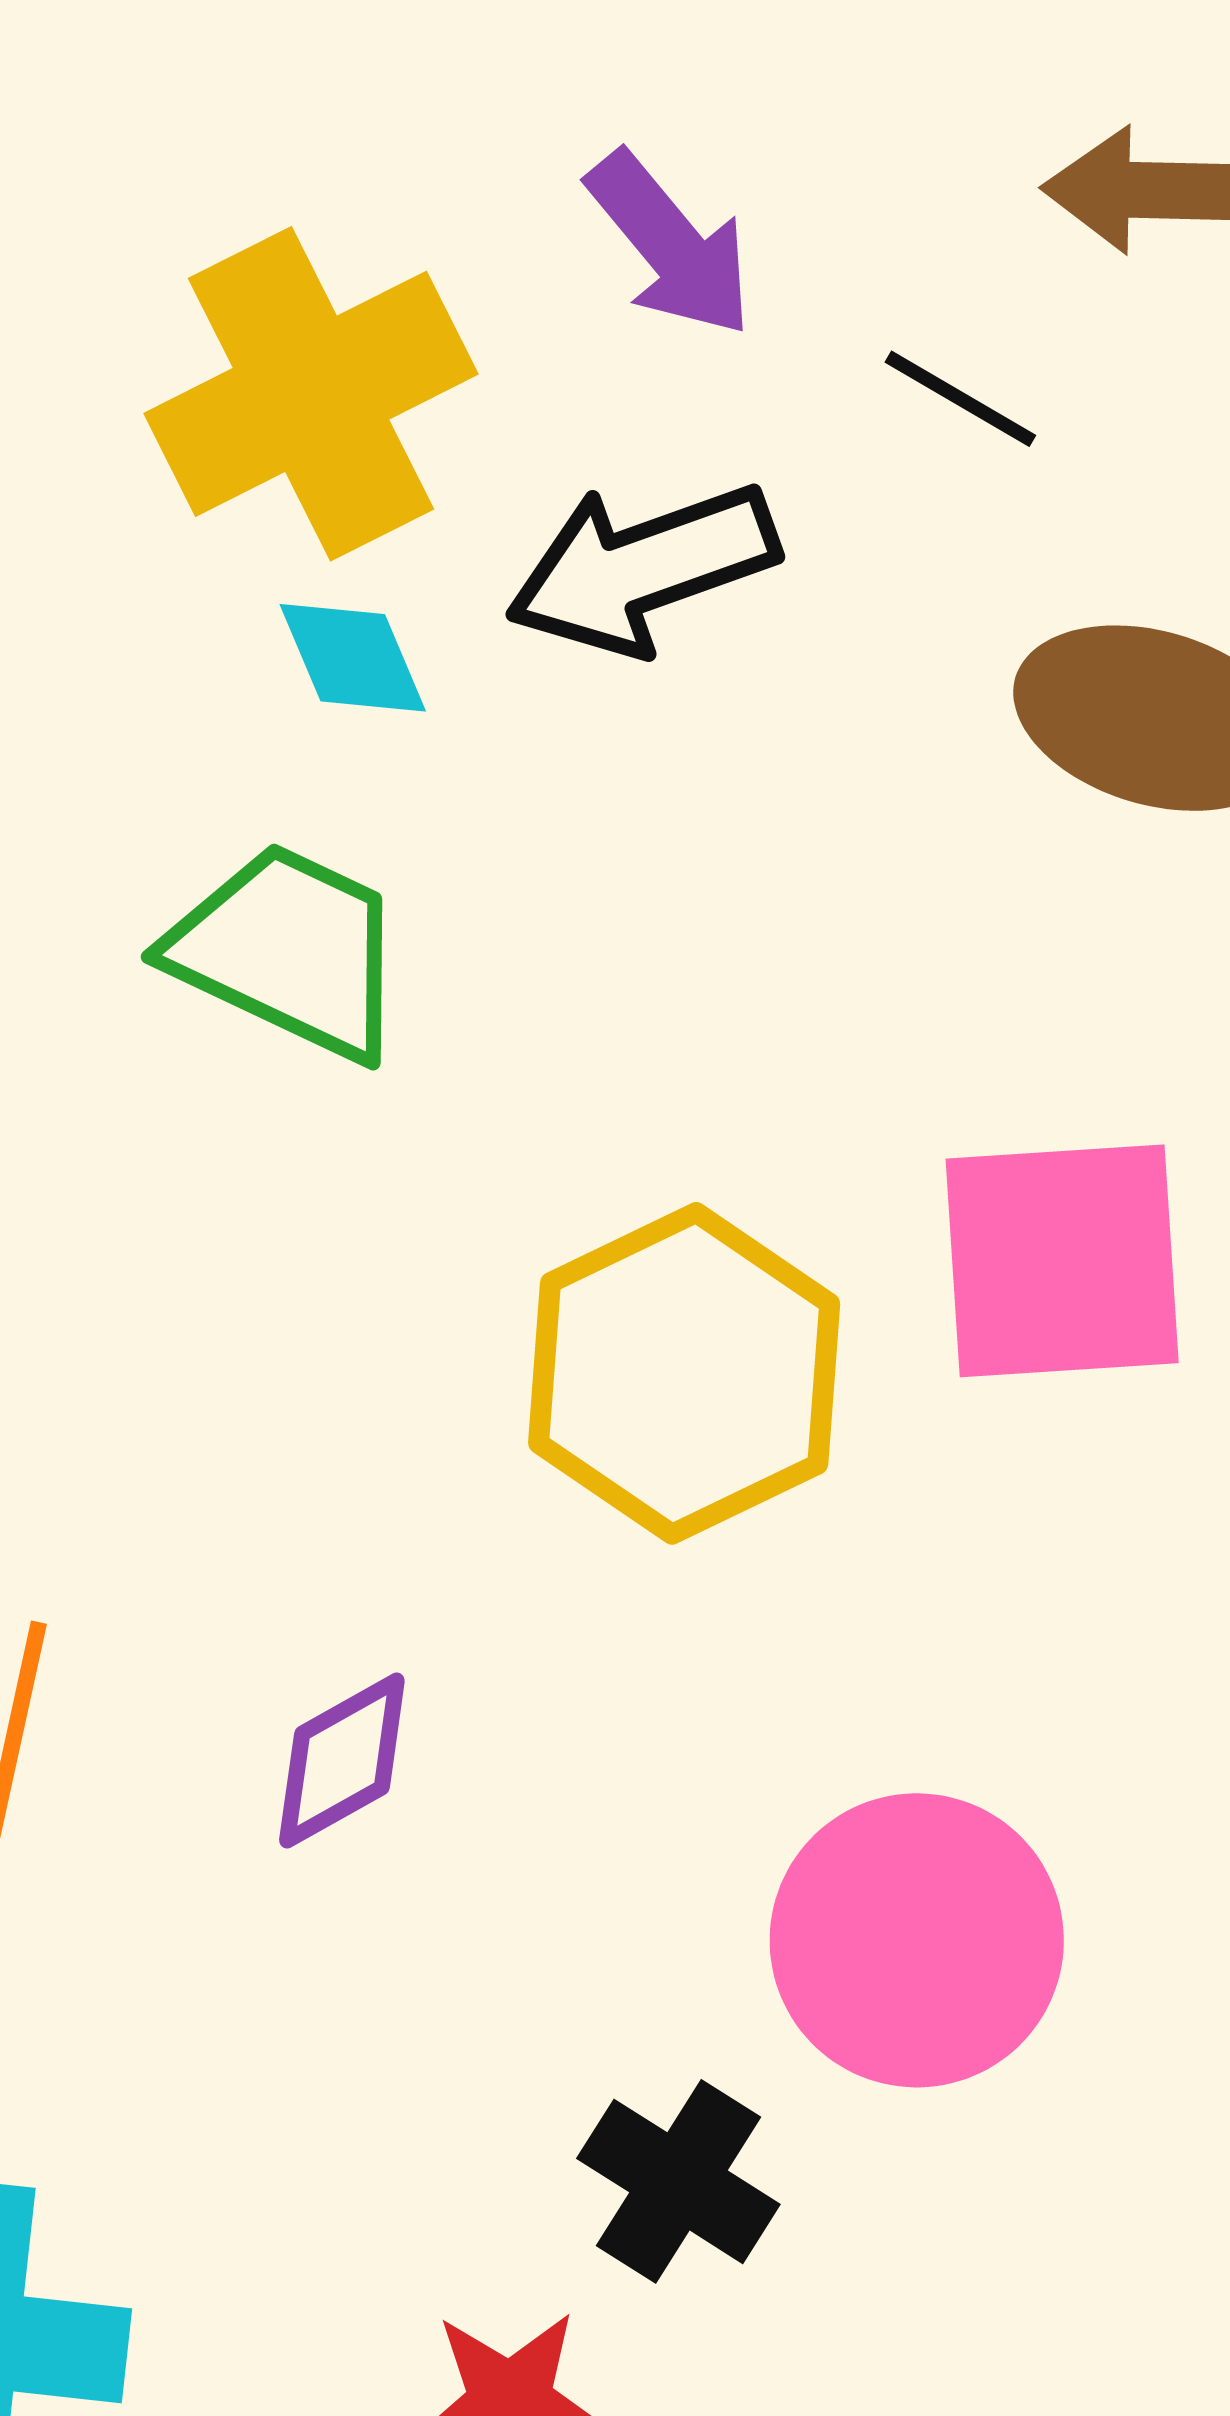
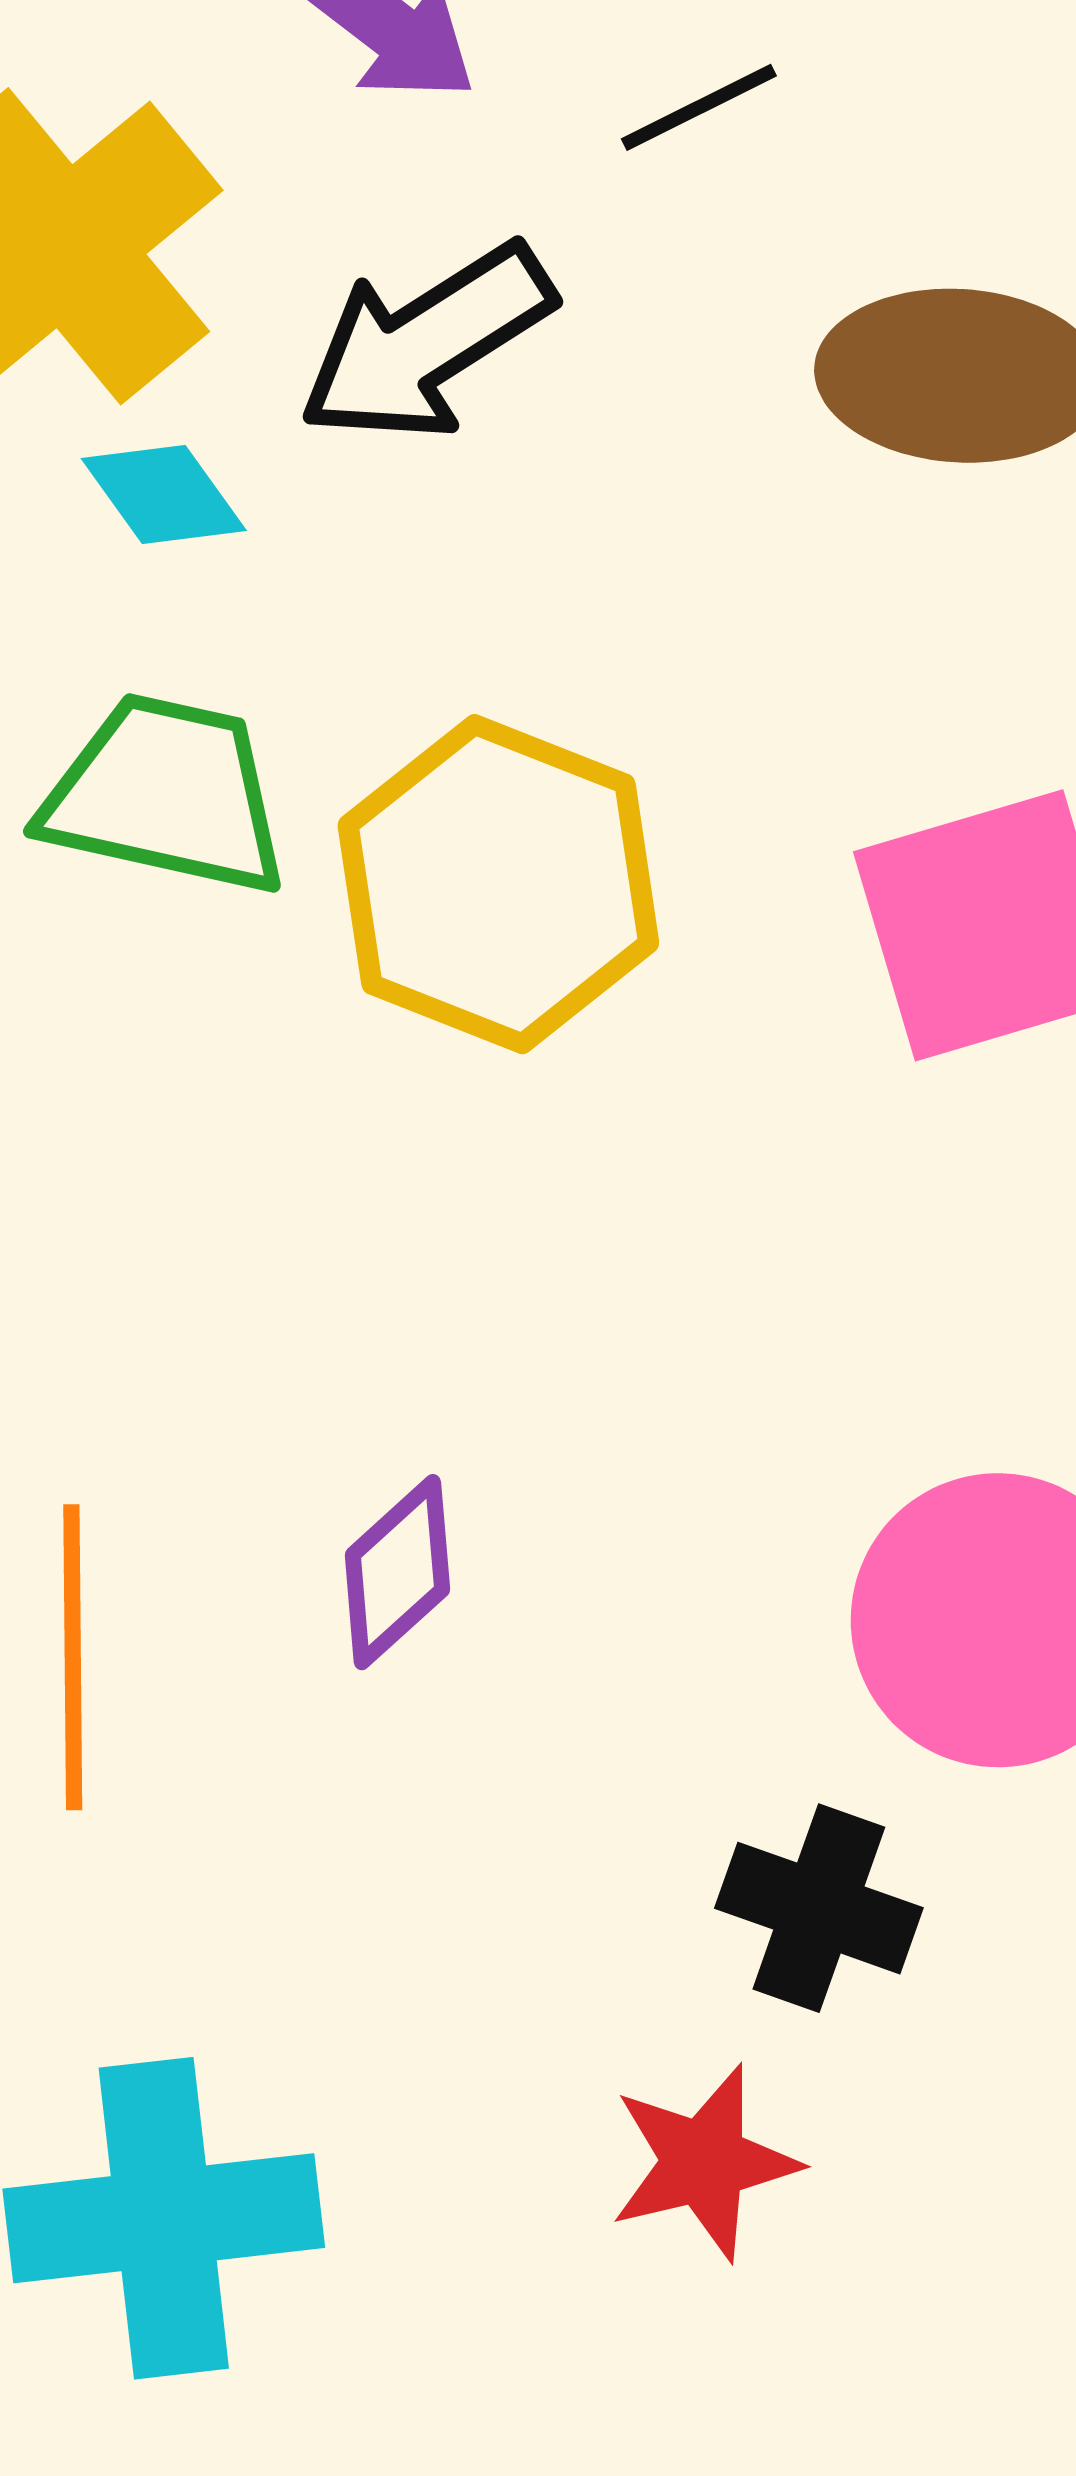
black line: (960, 399) -> (699, 107), turned -44
yellow hexagon: (684, 1373) -> (498, 884), moved

